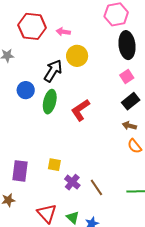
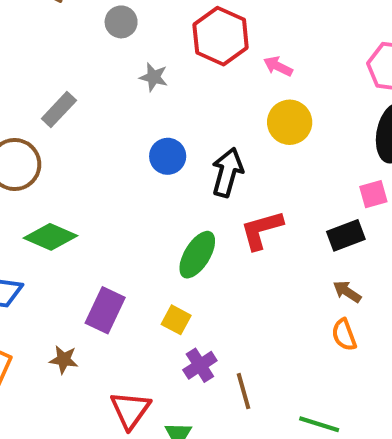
black arrow: (53, 71) -> (227, 172), moved, turned -35
black rectangle: (131, 101) -> (346, 235), moved
green ellipse: (50, 102) -> (197, 255), moved

